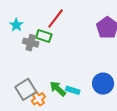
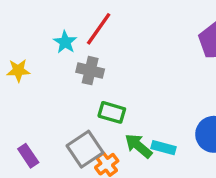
red line: (56, 19) -> (99, 29), moved
green rectangle: (44, 36) -> (112, 112), moved

